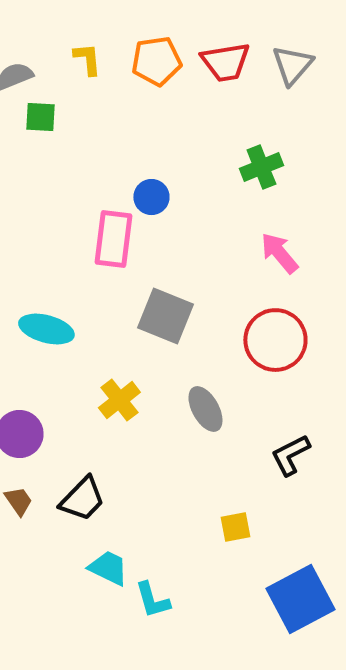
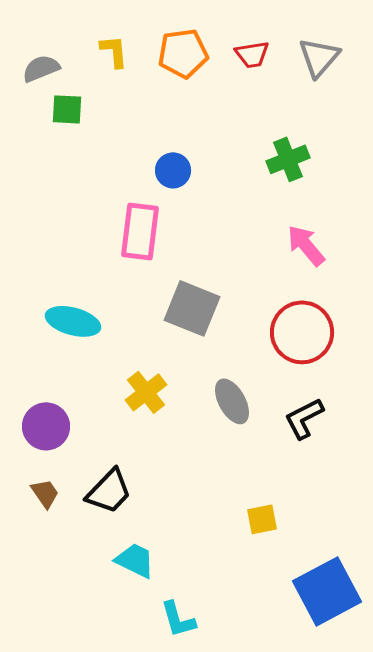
red trapezoid: (225, 62) -> (252, 54), size x0.7
blue circle: (151, 197) -> (173, 170), moved
black L-shape: (290, 455) -> (304, 418), moved
cyan L-shape: (152, 600) -> (178, 619), moved

